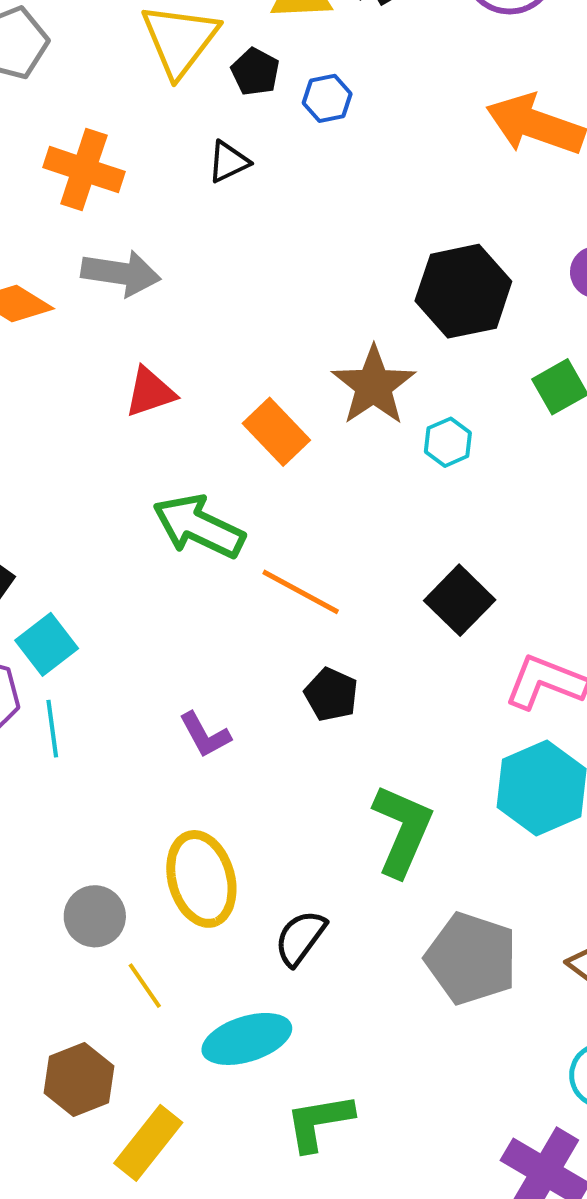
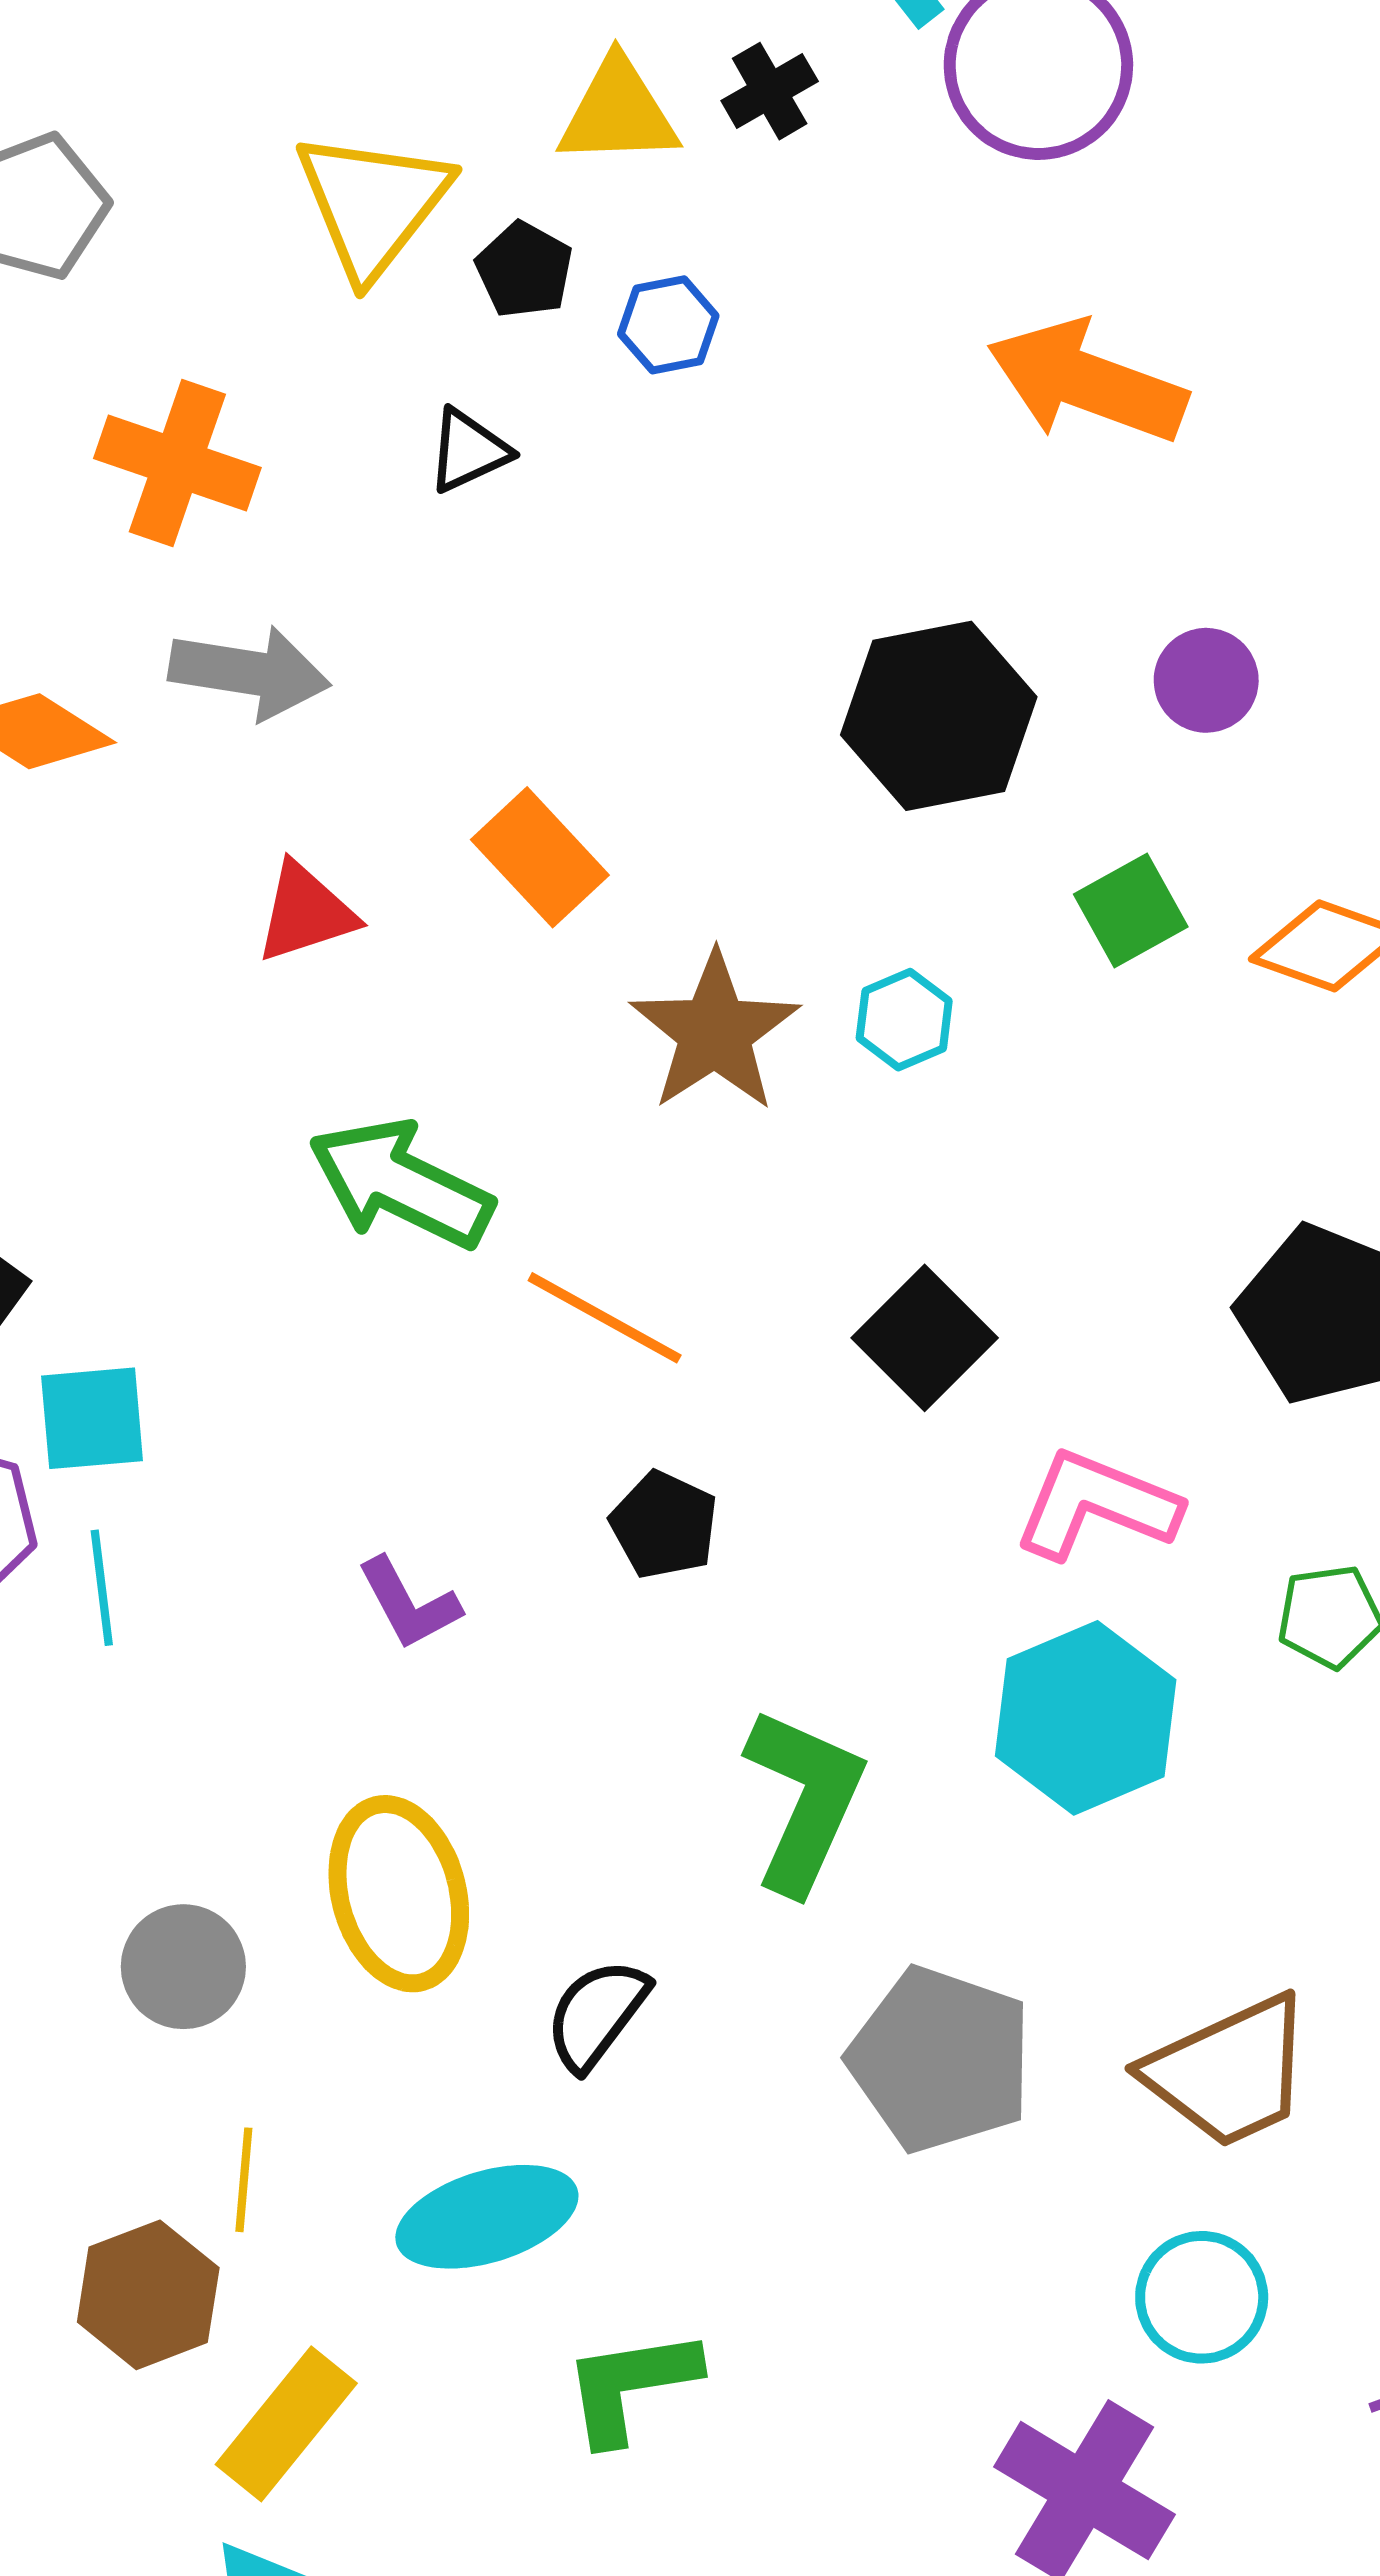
brown star: (374, 386) -> (715, 1032), moved
orange rectangle: (276, 432) -> (540, 857), moved
cyan square: (47, 644) -> (92, 1418), turned 32
yellow line: (145, 986) -> (244, 2180), moved, turned 39

